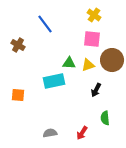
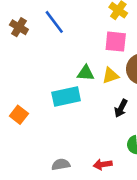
brown cross: (18, 45) -> (19, 27), moved
orange square: (18, 95) -> (19, 115), turned 32
red arrow: (82, 133) -> (103, 164), turned 48

